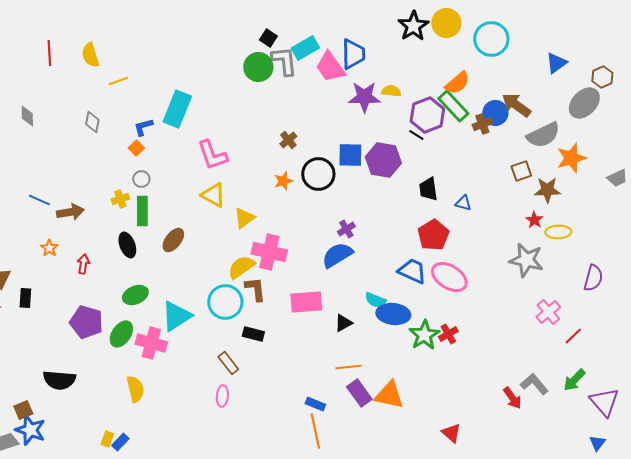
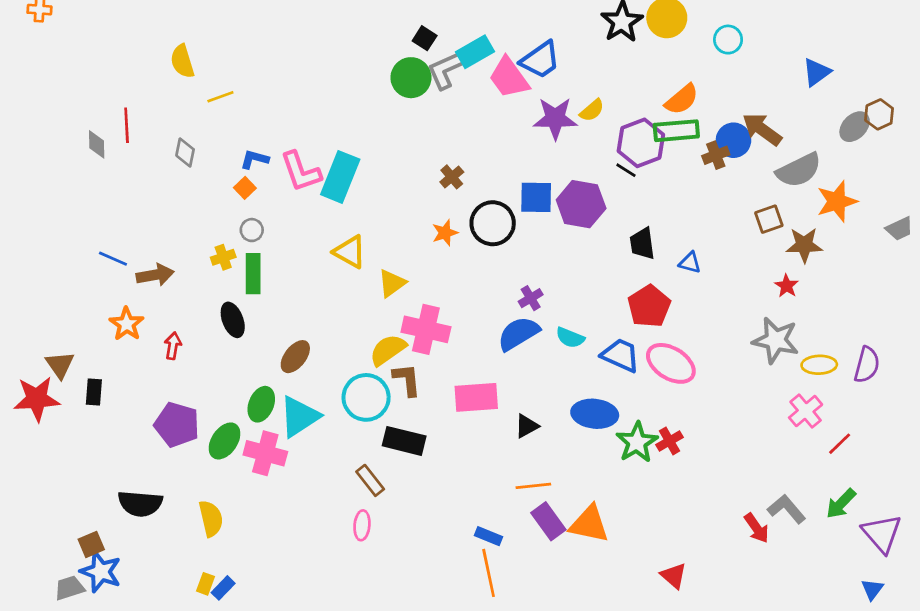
cyan circle: (491, 39) -> (728, 40), size x0.6
red line: (49, 53) -> (127, 125), moved
blue trapezoid: (353, 54) -> (540, 60), turned 56
gray L-shape: (284, 61) -> (446, 69), turned -108
brown hexagon: (602, 77) -> (879, 114), moved
yellow semicircle: (391, 91) -> (592, 110), turned 132
gray ellipse: (584, 103) -> (855, 127), size x0.7
green rectangle: (453, 106) -> (676, 131), turned -52
cyan rectangle: (177, 109) -> (340, 177), moved
blue L-shape: (143, 127) -> (254, 159), turned 30
pink L-shape: (212, 155) -> (301, 172), moved
yellow ellipse: (558, 232) -> (819, 365), moved
brown ellipse: (173, 240) -> (295, 357), moved
orange star: (49, 248) -> (127, 324), size x1.4
green ellipse: (135, 295) -> (261, 404), moved, turned -45
cyan semicircle: (375, 300) -> (570, 338), moved
black rectangle: (253, 334) -> (404, 441), size x1.4
yellow semicircle: (135, 389) -> (211, 519), moved

